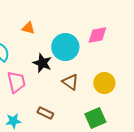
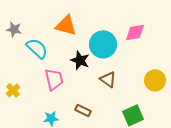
orange triangle: (28, 28) -> (66, 25), size x1.6
yellow circle: (104, 83) -> (155, 80), moved

